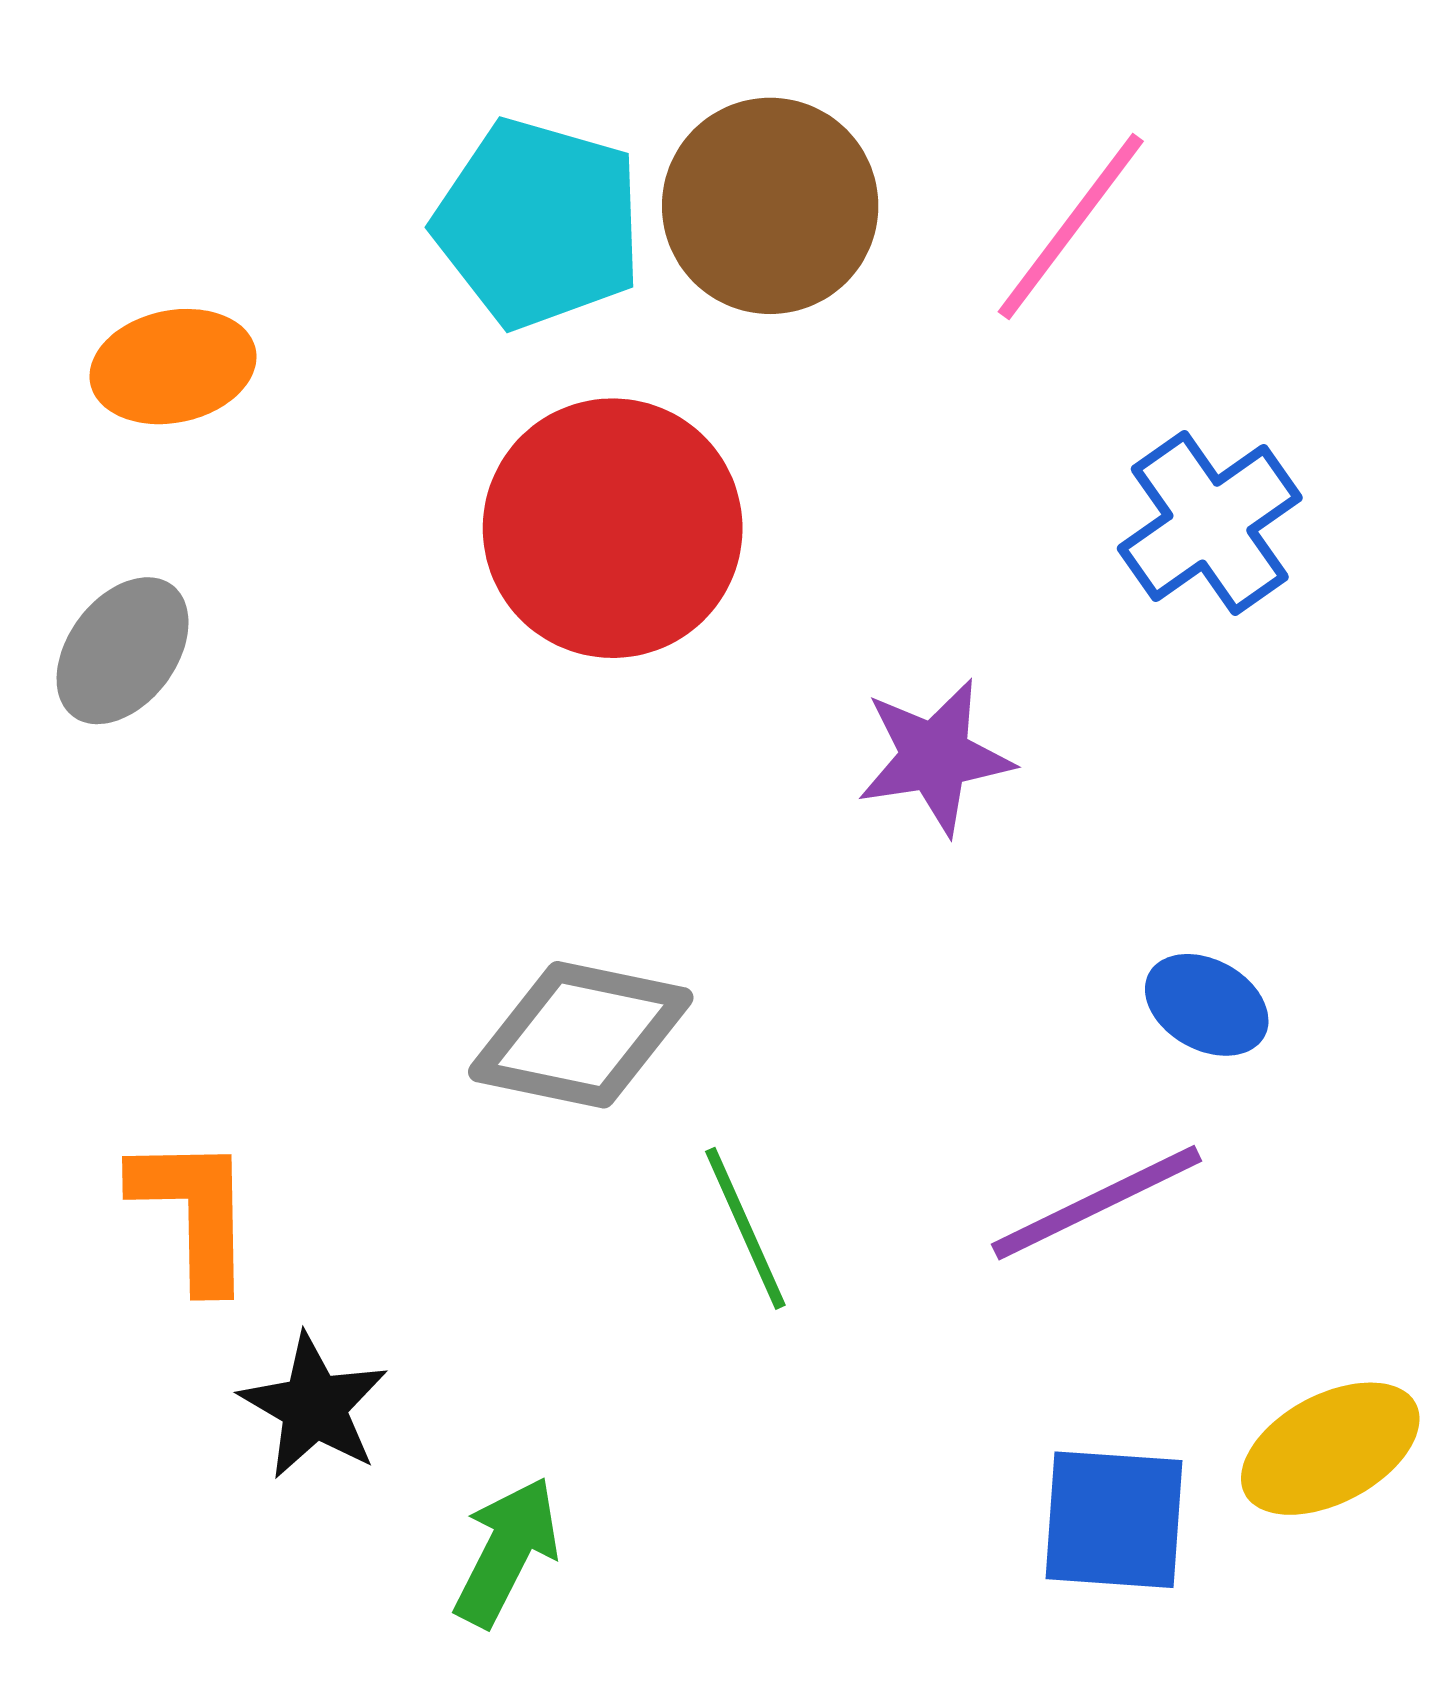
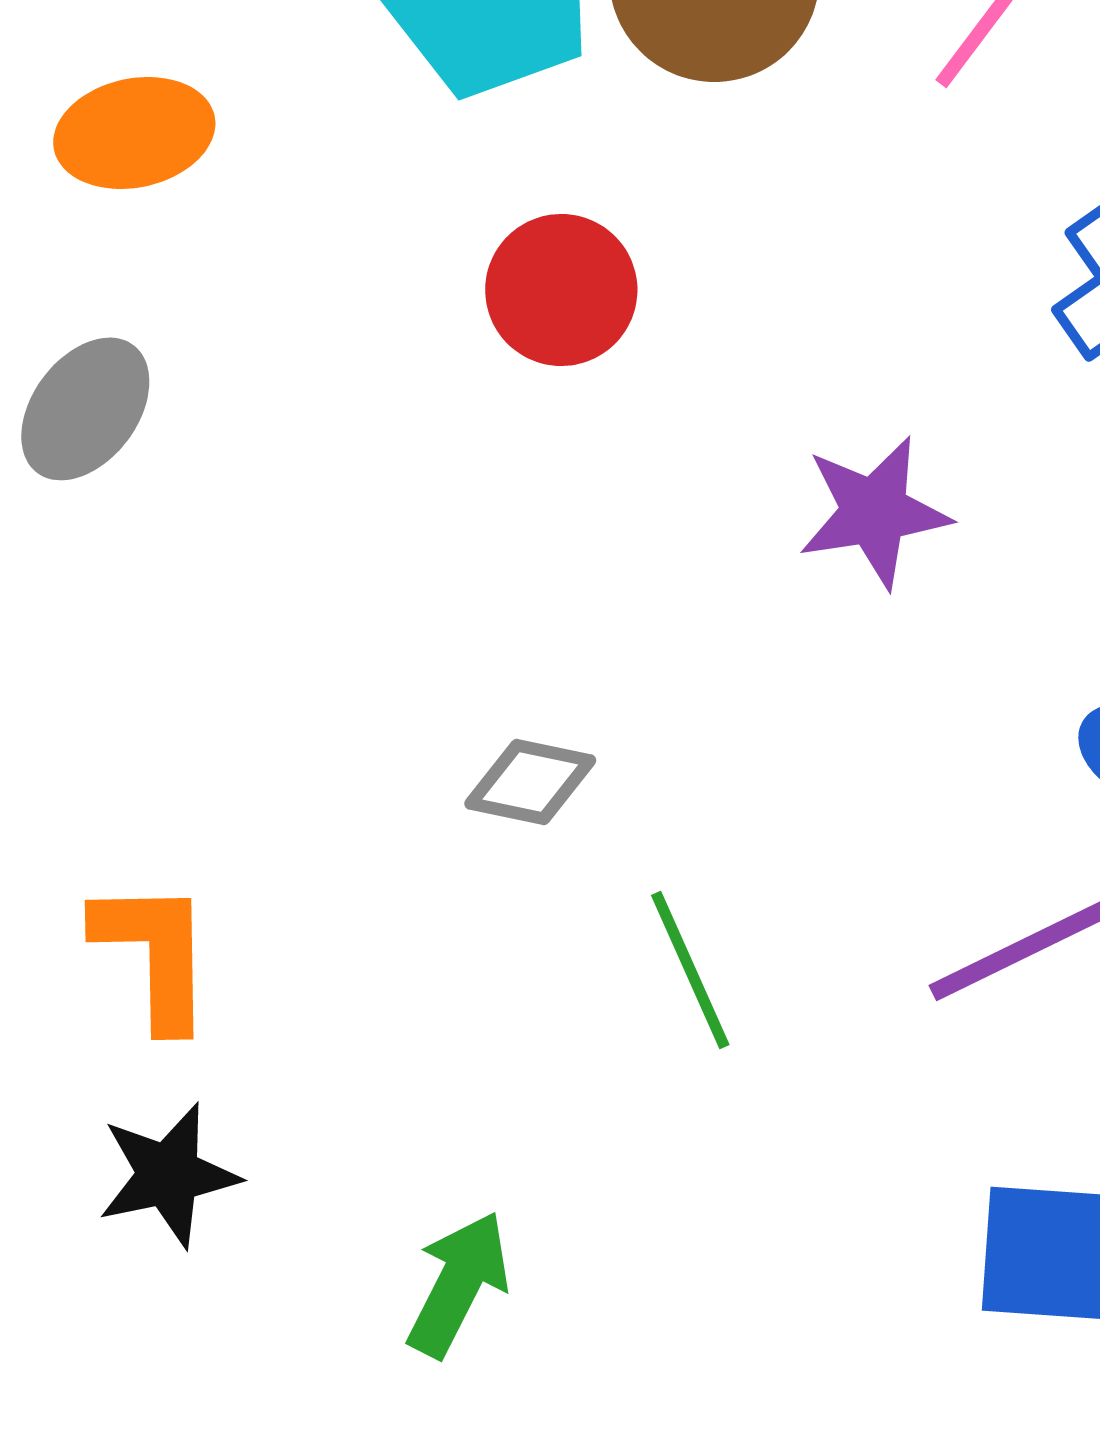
red circle: (613, 528) -> (561, 290), size x0.6
gray diamond: (581, 1035) -> (530, 782), size x0.6
black star: (314, 1406) -> (168, 1175), moved, turned 30

